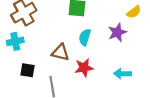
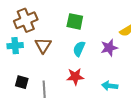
brown triangle: (60, 52) -> (43, 45), moved, turned 42
black square: (27, 70) -> (22, 82), moved

